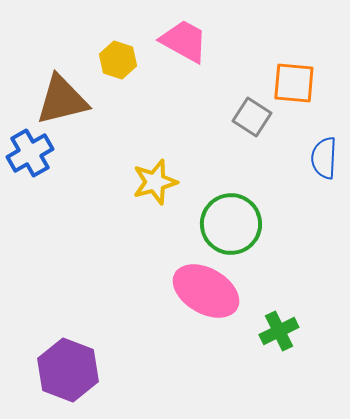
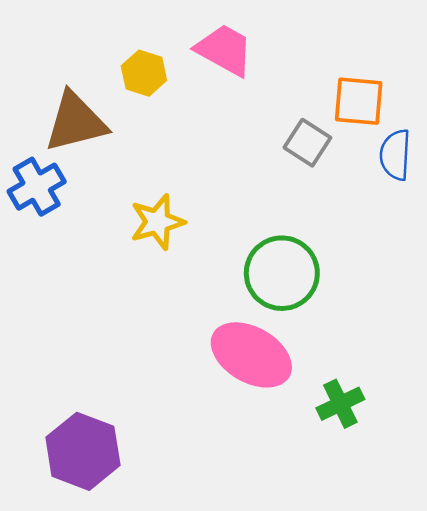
blue semicircle: (324, 158) -> (395, 155), moved
yellow star: (155, 182) -> (157, 222), moved

